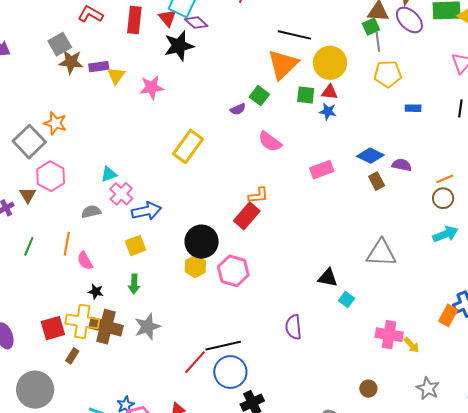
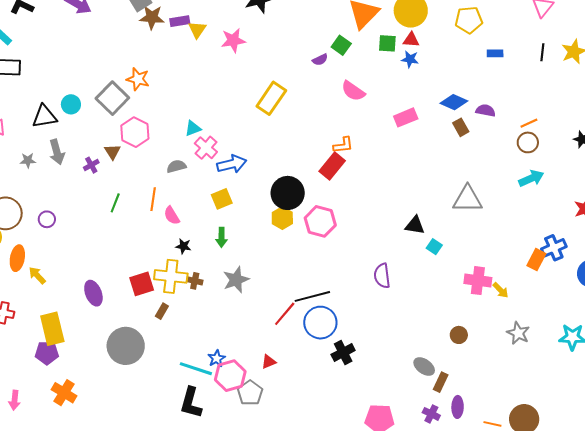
brown cross: (106, 327) -> (195, 281), size x0.5

